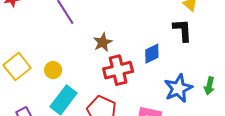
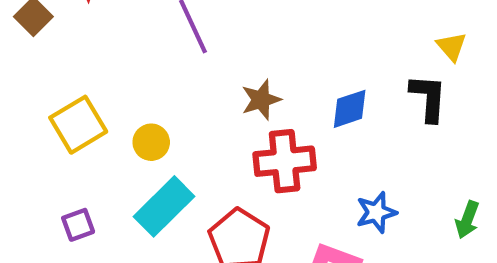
blue diamond: (152, 54) -> (350, 109), moved
blue star: (178, 88) -> (376, 212), moved, size x0.7

